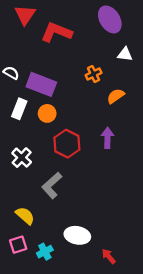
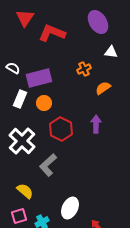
purple rectangle: (41, 84) -> (39, 78), turned -35
white cross: (22, 158) -> (22, 141), size x1.5
white ellipse: (77, 235) -> (70, 208), turned -75

